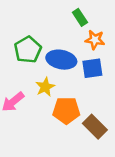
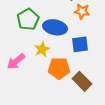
blue square: (92, 68) -> (80, 44), moved

